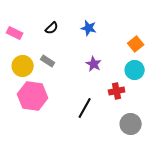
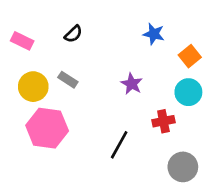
blue star: (89, 28) -> (154, 34), moved

